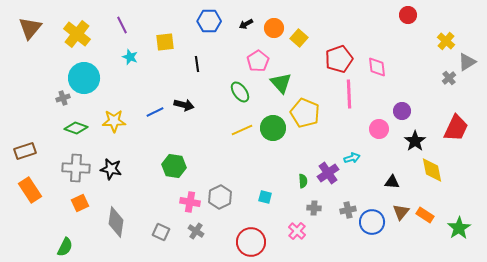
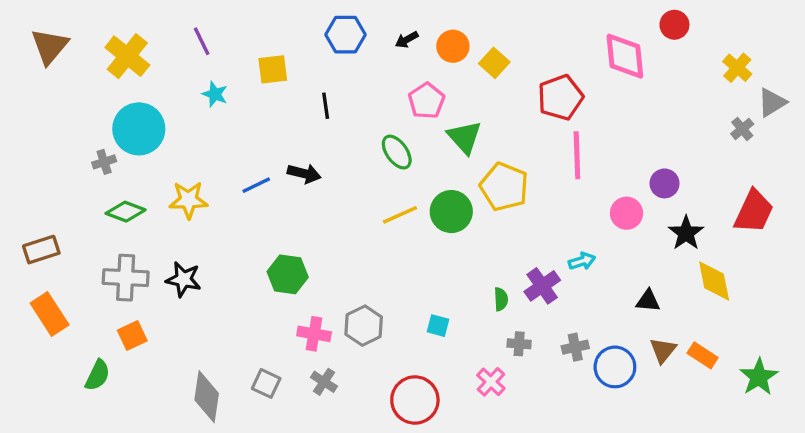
pink diamond: (377, 67) -> (625, 56), moved, size x1.4
gray diamond: (116, 222) -> (207, 397), moved
green semicircle: (65, 247) -> (98, 375), moved

